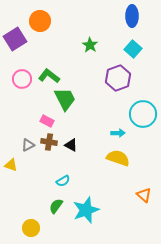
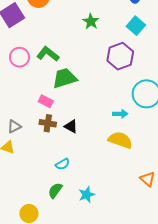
green trapezoid: (65, 99) -> (65, 78), turned -80
gray triangle: (28, 145) -> (14, 126), moved
cyan star: (86, 210) -> (87, 195), size x0.6

